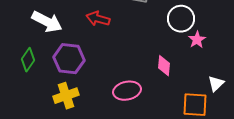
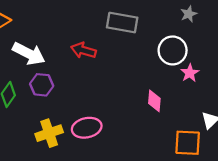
purple hexagon: (69, 59) -> (42, 85), moved, size x0.7
pink ellipse: (127, 91) -> (87, 128), moved

